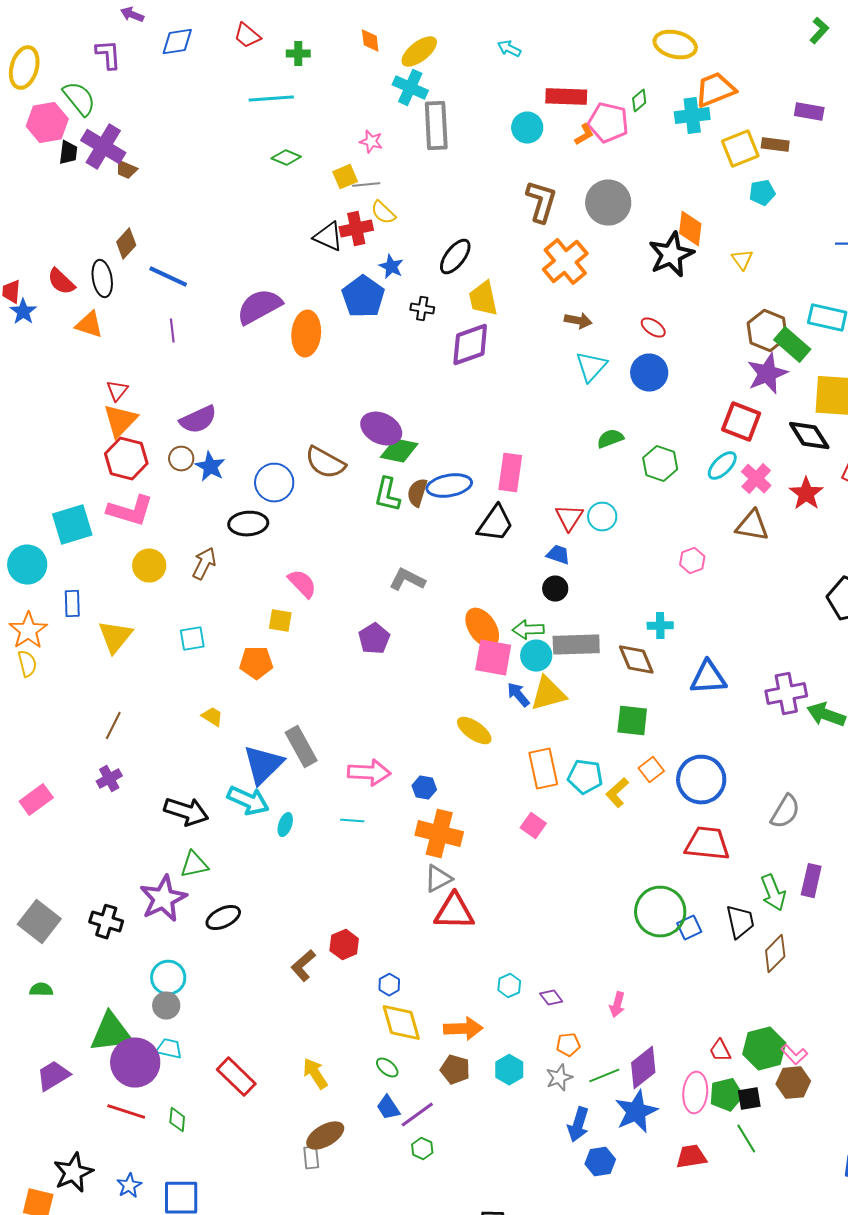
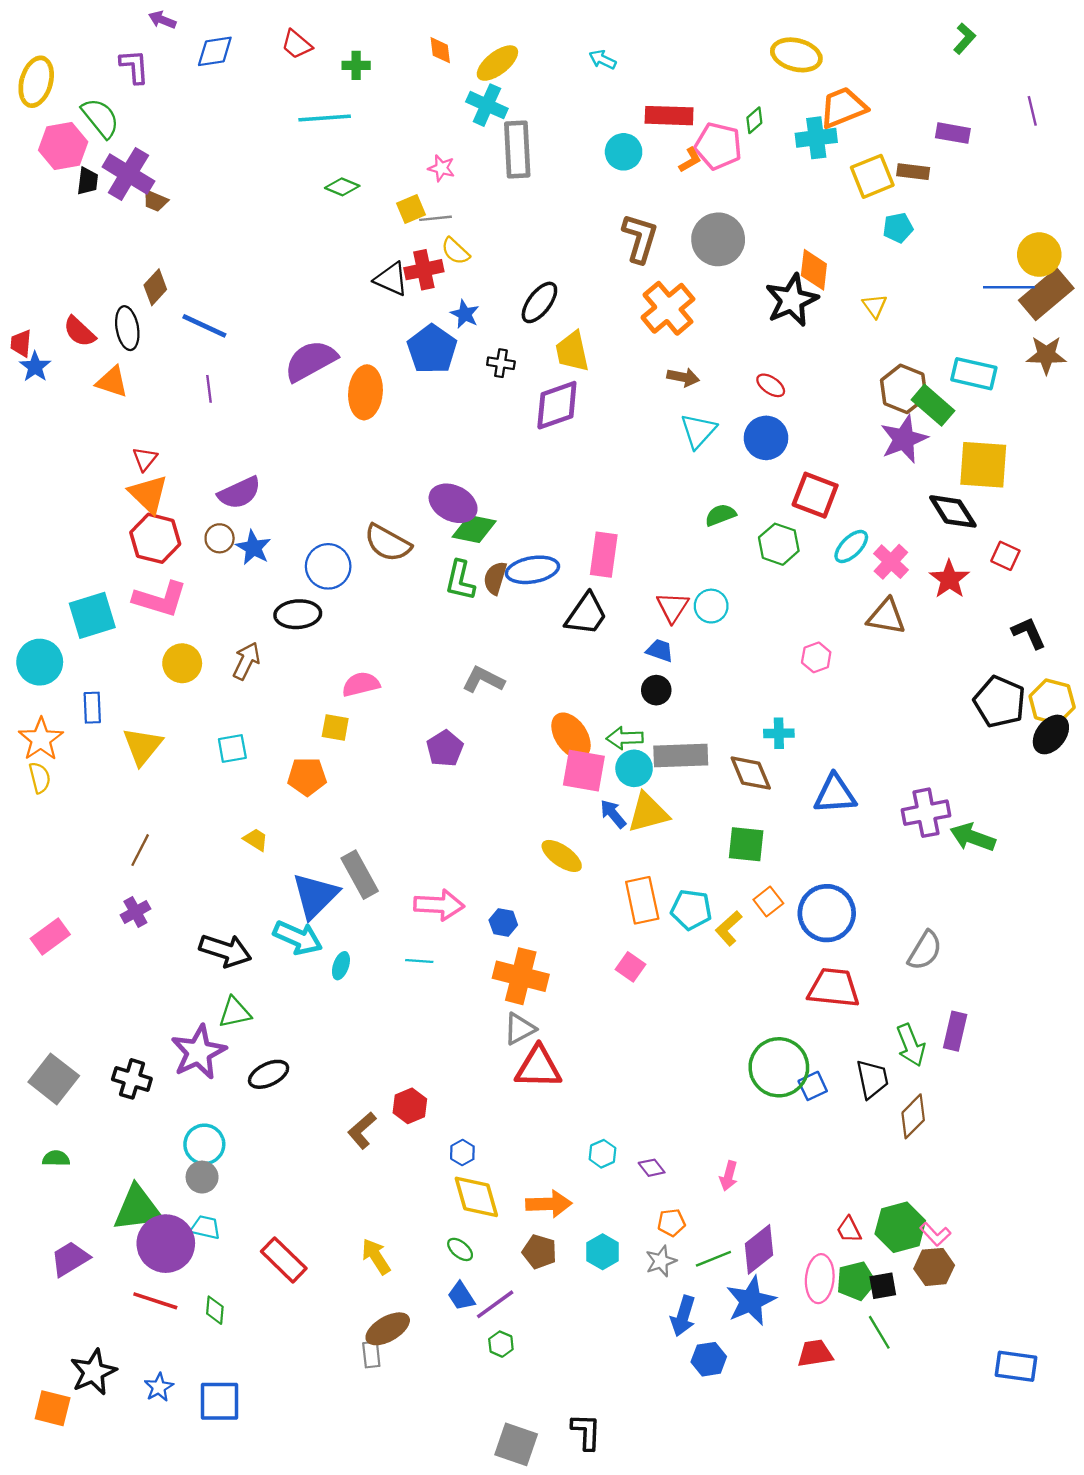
orange triangle: (120, 421) -> (148, 494), turned -30
red square: (741, 422) -> (815, 495), moved
pink semicircle: (302, 584) -> (361, 684), turned -60

